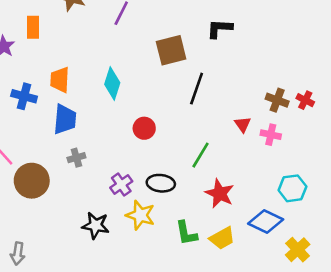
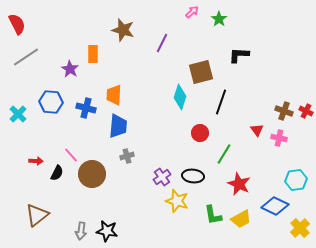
cyan diamond: (112, 84) -> (180, 97), moved
red circle: (144, 128) -> (200, 133), moved
black star: (96, 225) -> (107, 231), moved

